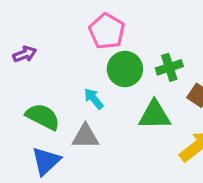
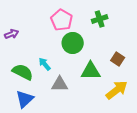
green cross: (169, 67) -> (100, 19), moved
cyan arrow: (94, 99) -> (45, 64), moved
gray triangle: (85, 136) -> (60, 84), moved

